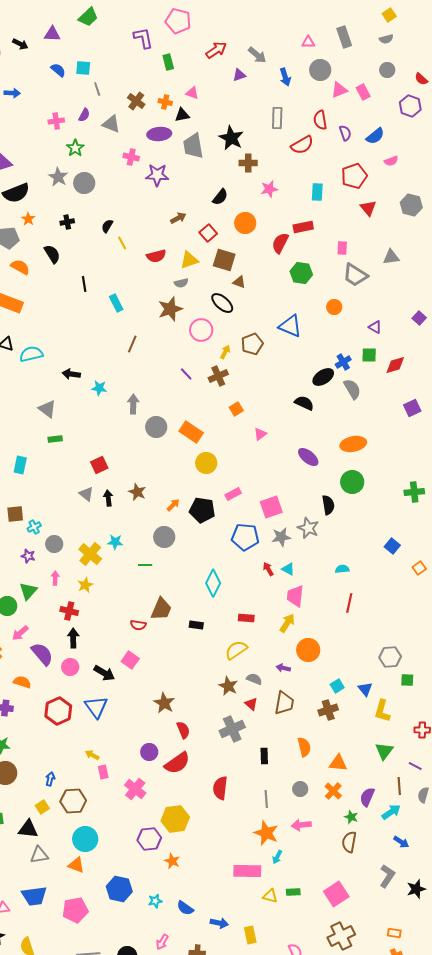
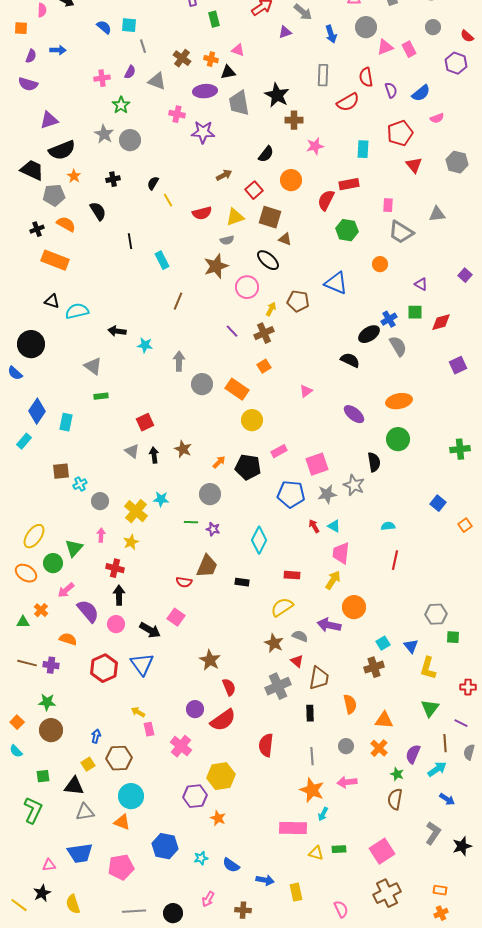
brown pentagon: (252, 344) -> (298, 301), turned 30
orange square: (236, 409) -> (264, 366), moved
purple star: (28, 556) -> (213, 529), moved
purple arrow: (283, 668) -> (329, 625), size x1.6
brown trapezoid: (284, 703) -> (319, 678), moved

